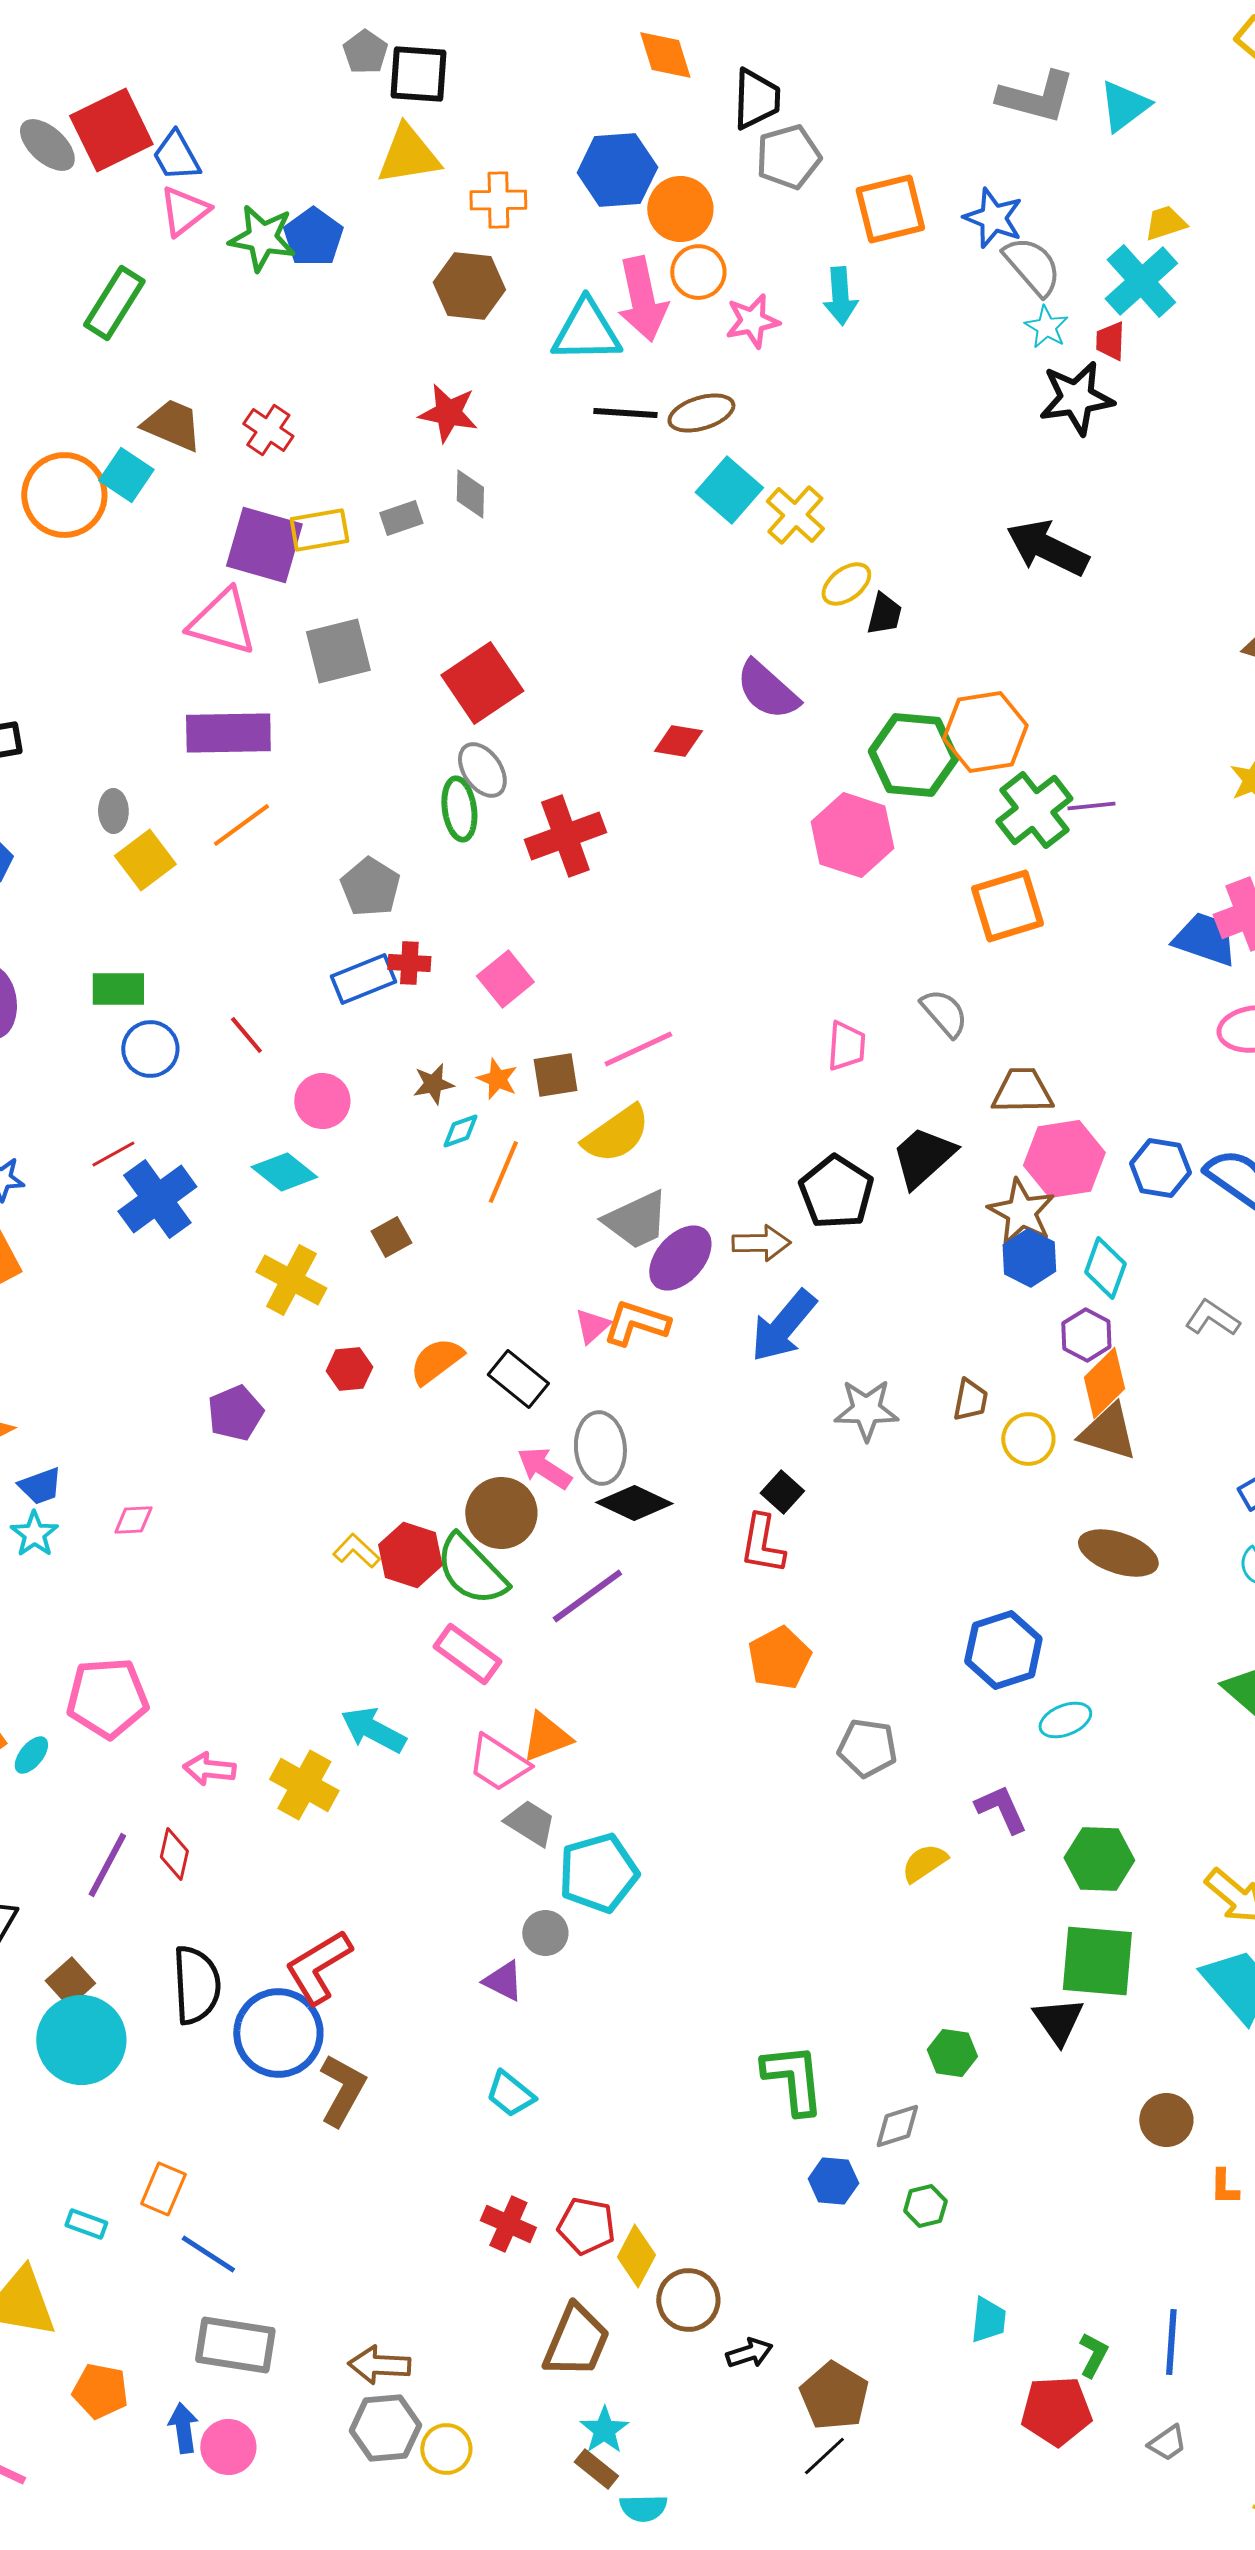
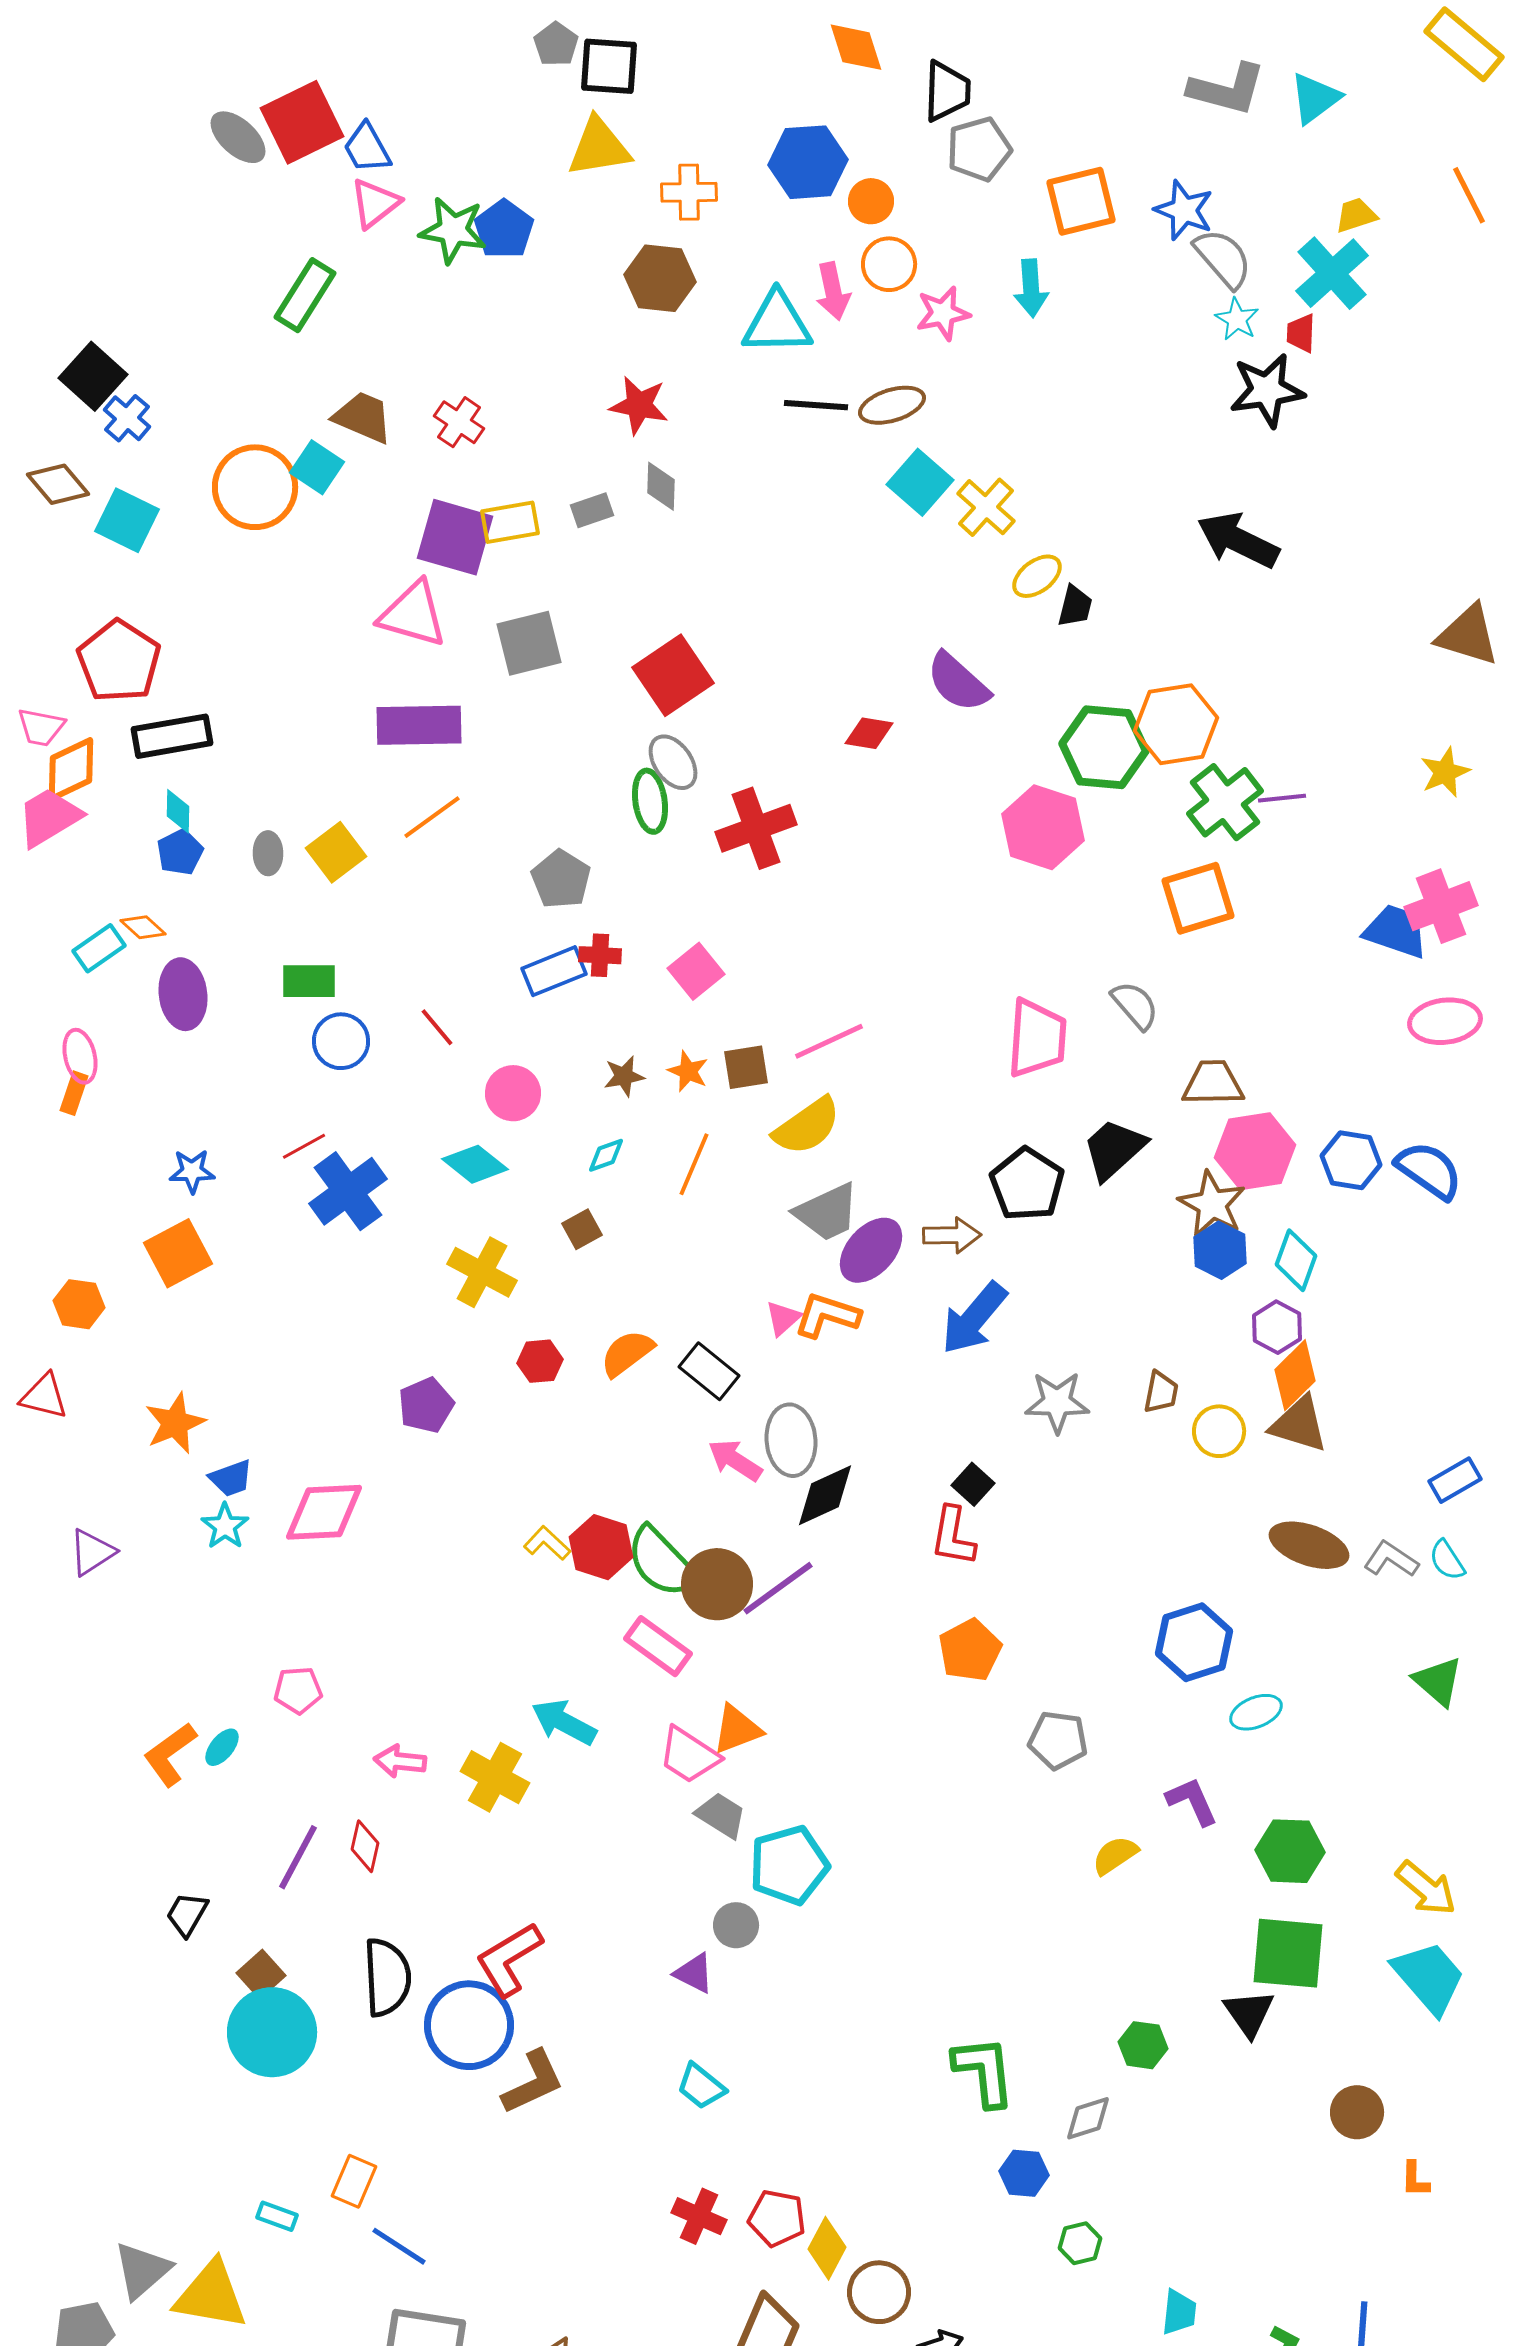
orange circle: (680, 209) -> (871, 201), size x0.7
pink arrow: (642, 299) -> (833, 291), size x0.7
gray ellipse: (113, 811) -> (268, 853), moved
pink trapezoid: (846, 1046) -> (1037, 1038), size x1.6
cyan diamond: (460, 1131) -> (606, 1155), moved
gray L-shape: (1212, 1318) -> (1391, 1559), moved
black diamond: (634, 1503) -> (825, 1495), turned -50
brown circle: (501, 1513) -> (717, 1584), moved
pink diamond: (133, 1520) -> (324, 1512), size x2.0
pink pentagon: (107, 1698) -> (298, 1690), size x0.6
brown L-shape: (342, 2090) -> (533, 2082), turned 36
green hexagon: (925, 2206) -> (1080, 2243), moved

